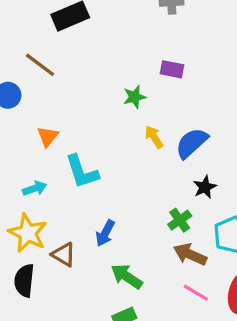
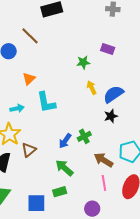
black star: (205, 187) -> (111, 116), moved
green cross: (180, 220) -> (84, 136), moved
blue arrow: (105, 233) -> (65, 141), moved
brown triangle: (64, 254) -> (29, 150), turned 42
pink line: (196, 293) -> (104, 183), turned 42

